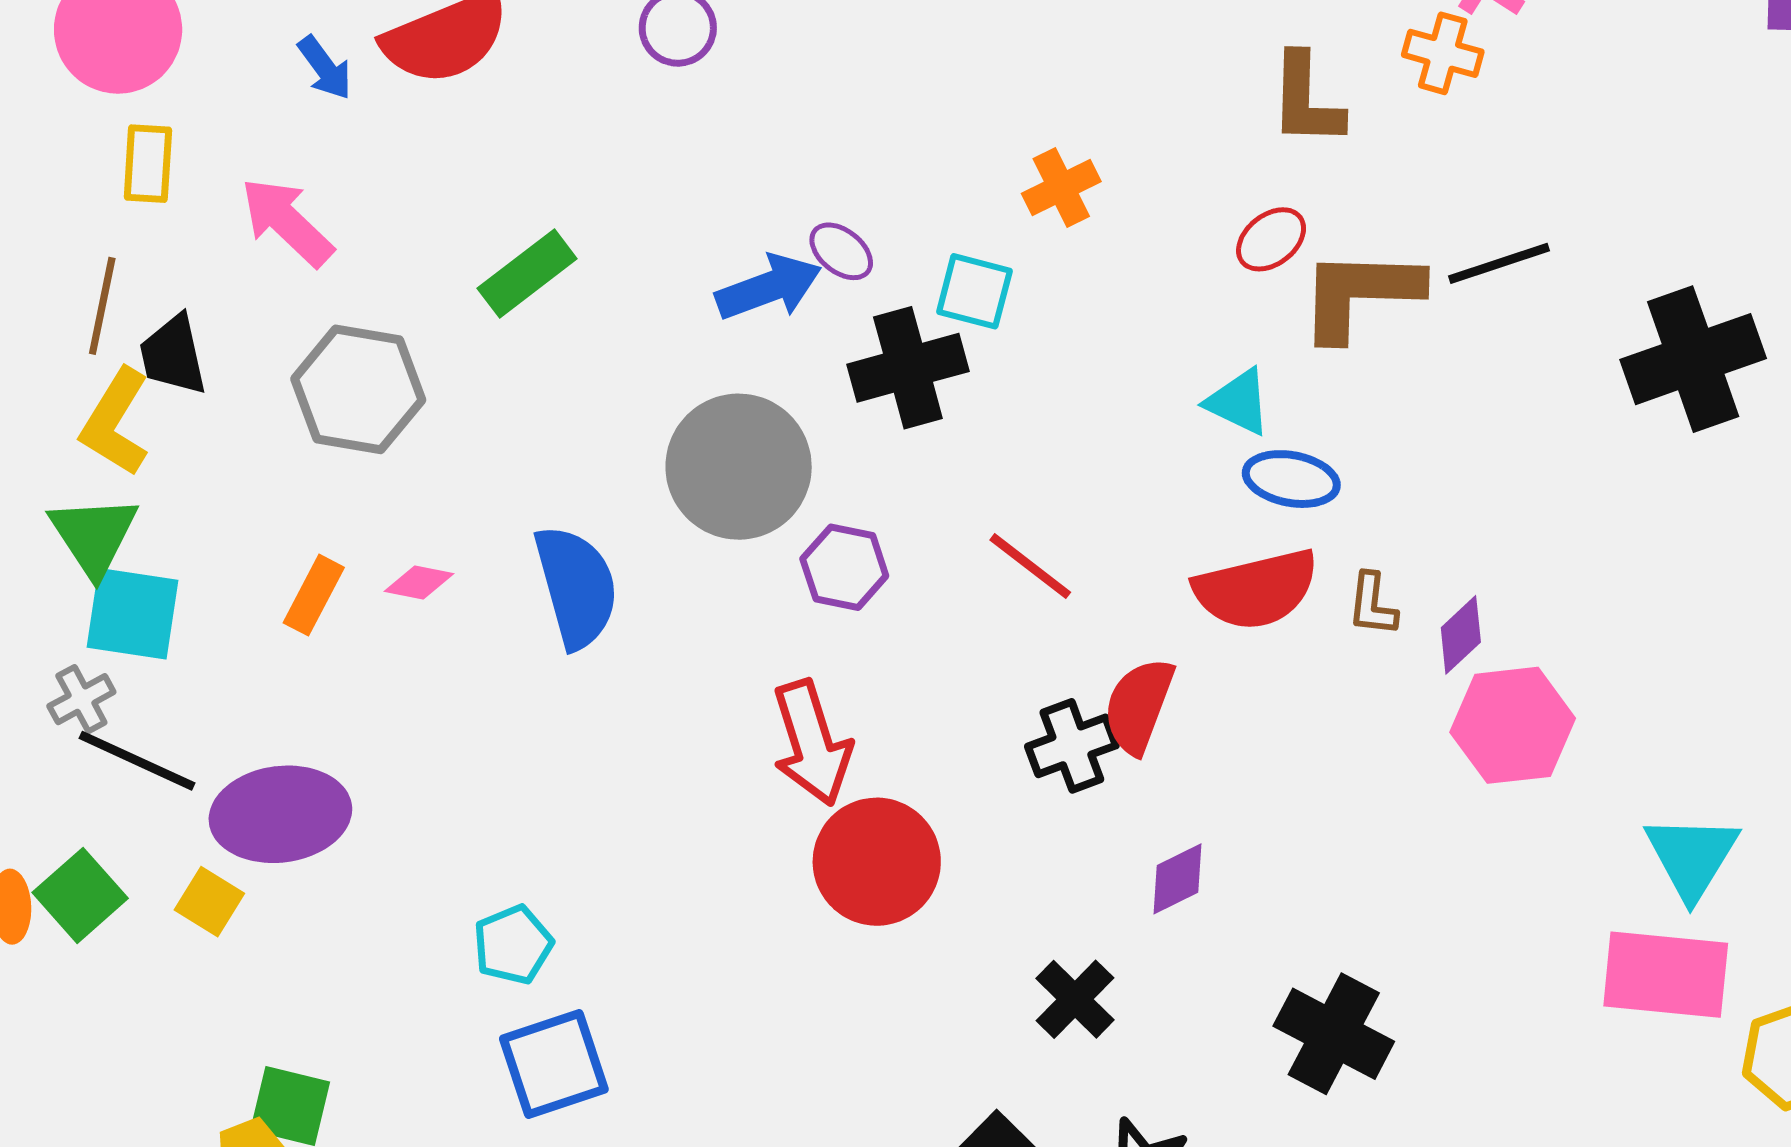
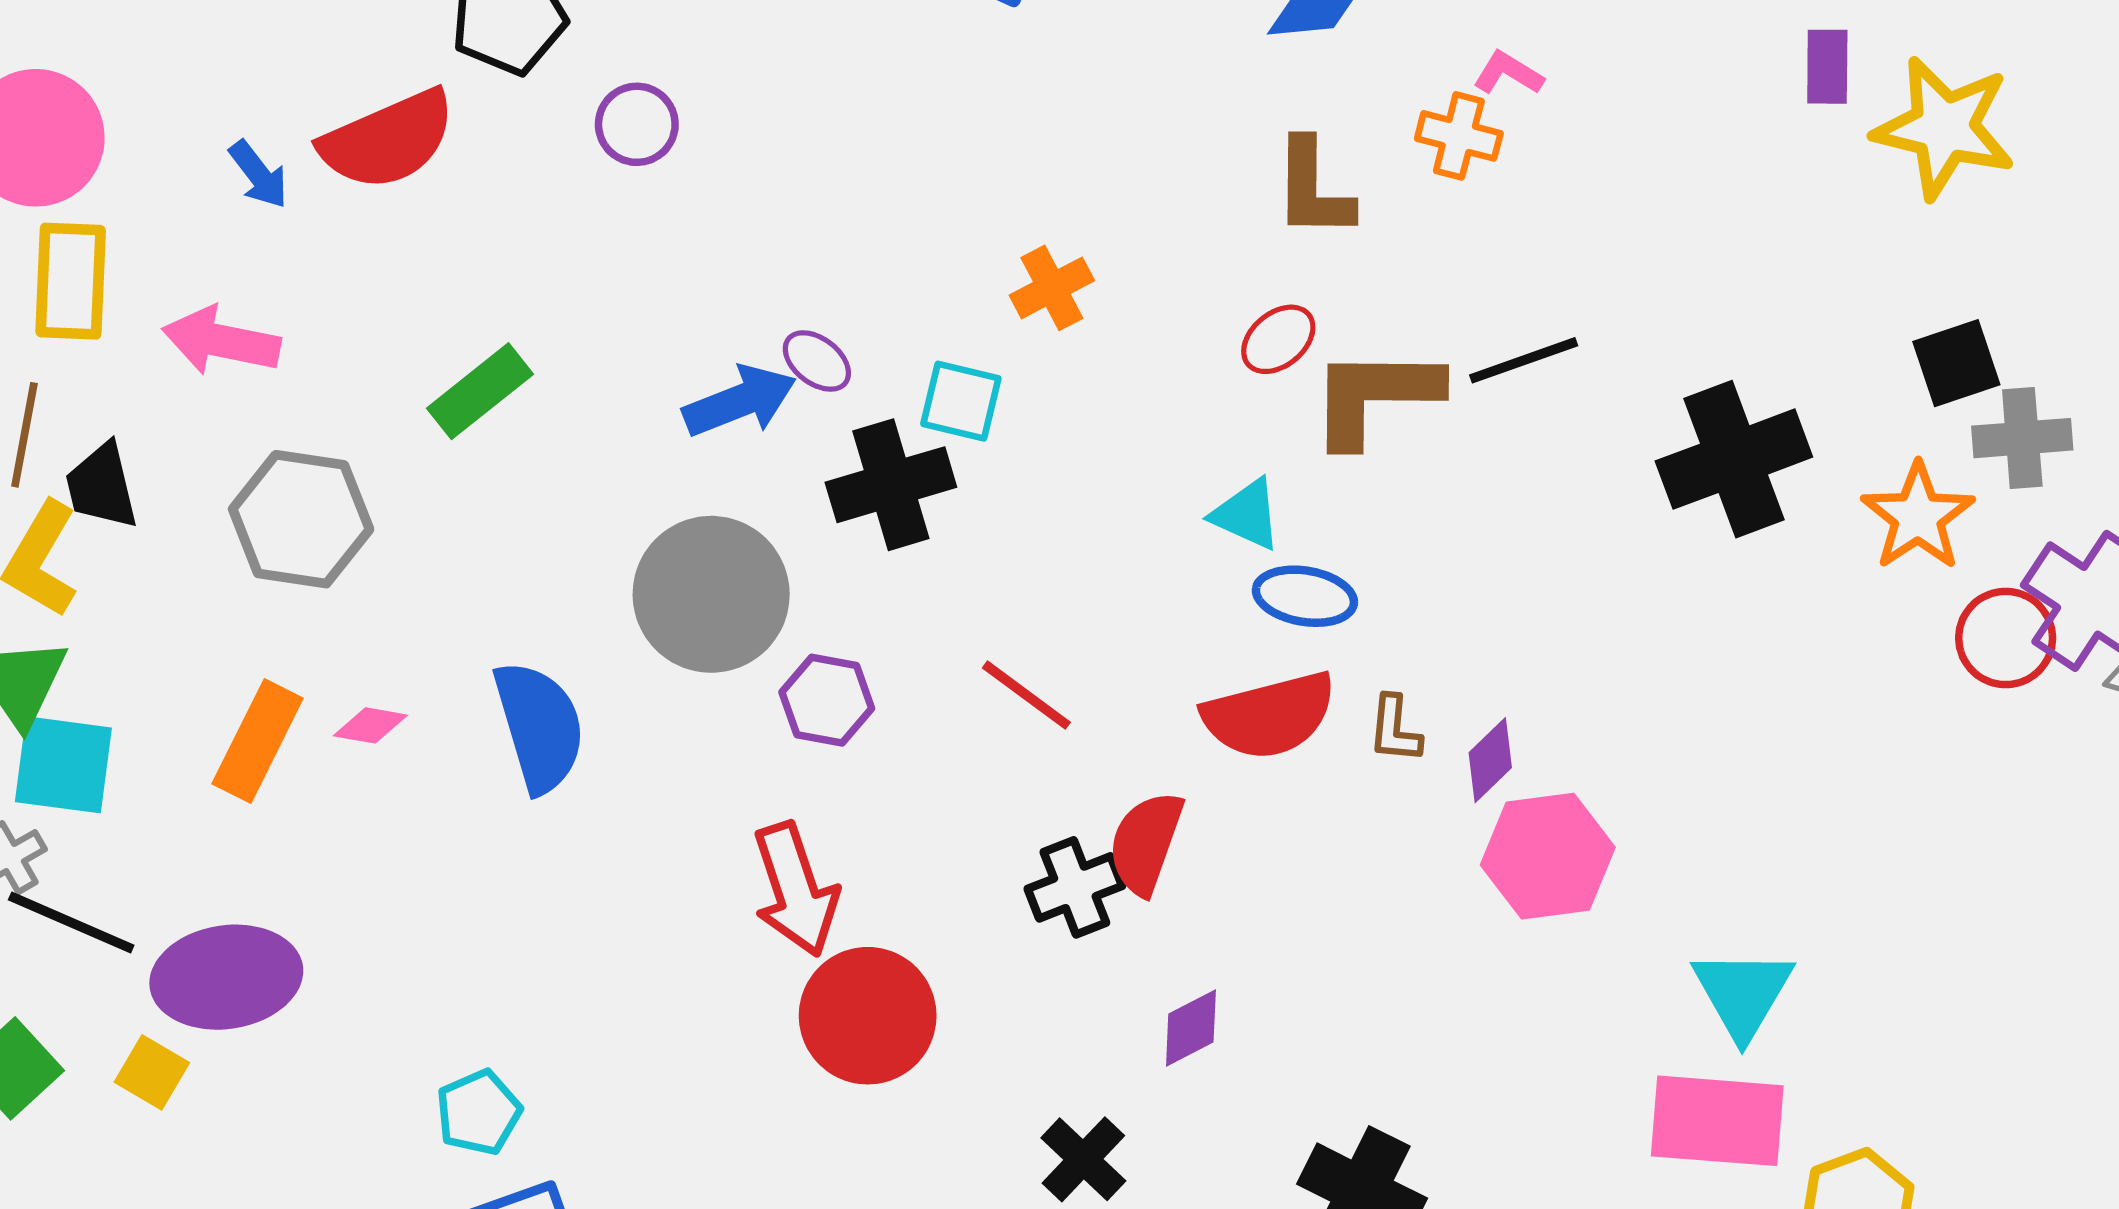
yellow rectangle: (148, 164) -> (71, 281), size x1.4
pink arrow: (287, 222) -> (221, 341), turned -31
orange rectangle: (314, 595) -> (258, 741), size x1.4

